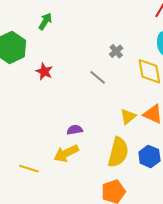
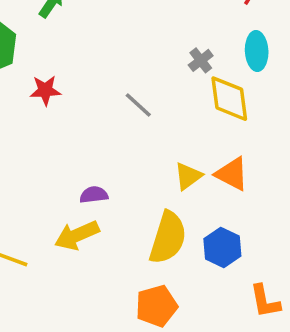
gray cross: (116, 51) -> (201, 60), moved
red star: (44, 72) -> (45, 90), turned -30

